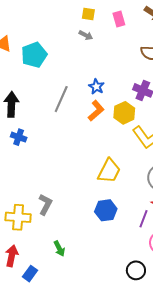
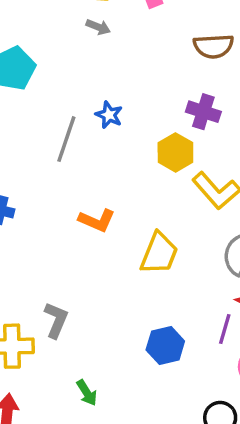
blue star: (96, 87) -> (109, 115), moved
orange L-shape: (96, 111) -> (97, 220), moved, turned 70
blue hexagon: (106, 210) -> (165, 346), moved

